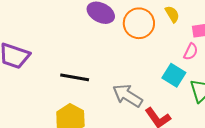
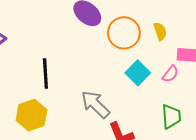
cyan square: (174, 75) -> (138, 73), moved
black line: (75, 77) -> (45, 73), turned 64

